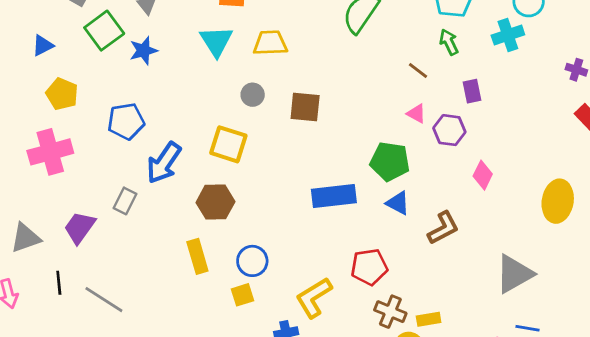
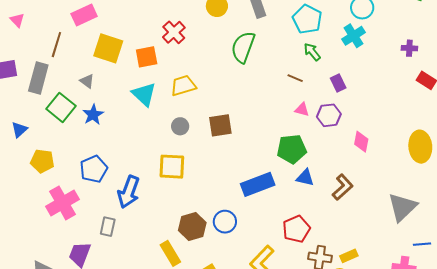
pink cross: (50, 152) -> (62, 203), moved
brown hexagon: (215, 202) -> (192, 227), moved
blue circle: (252, 261) -> (225, 222), moved

